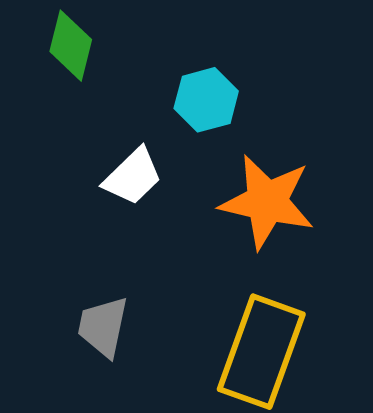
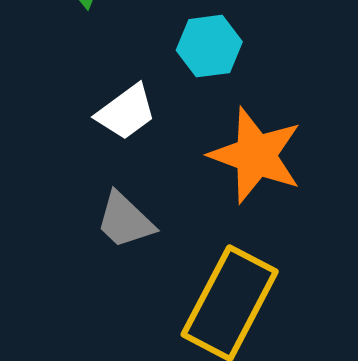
gray trapezoid: (103, 327) -> (125, 220), moved, turned -66

